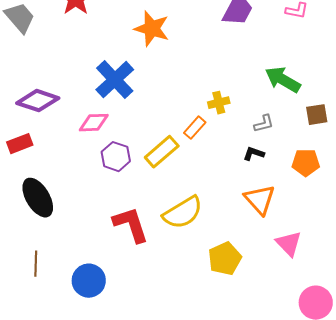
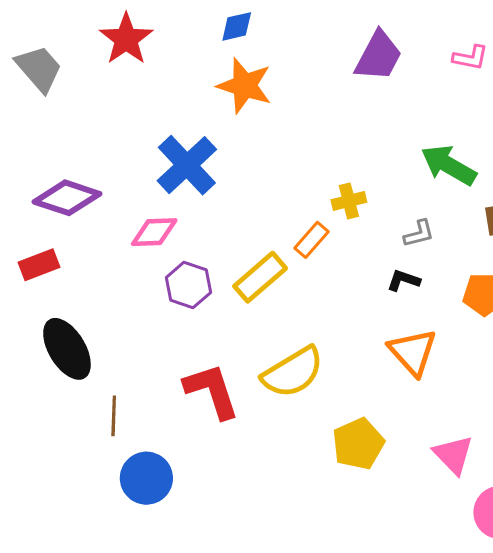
pink triangle: (289, 244) -> (453, 455), moved
brown line: (36, 264) -> (114, 416), moved

